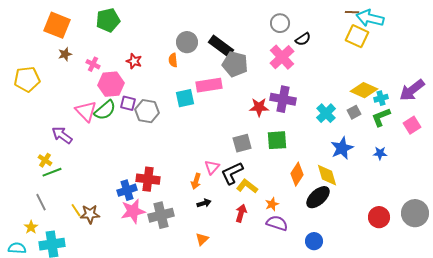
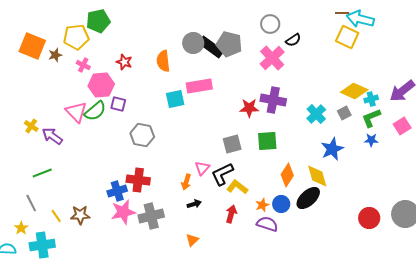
orange square: (57, 25) -> (32, 46), moved
gray circle: (187, 42) -> (193, 43), moved
orange semicircle: (173, 60) -> (163, 61), size x1.5
gray pentagon: (235, 64) -> (229, 44), moved
yellow pentagon: (27, 79) -> (76, 37), moved
gray hexagon: (147, 111) -> (142, 135), moved
blue star: (380, 153) -> (371, 140), moved
yellow cross: (45, 160) -> (31, 126), moved
yellow line: (76, 210) -> (56, 216), moved
blue circle: (314, 241) -> (281, 204), moved

